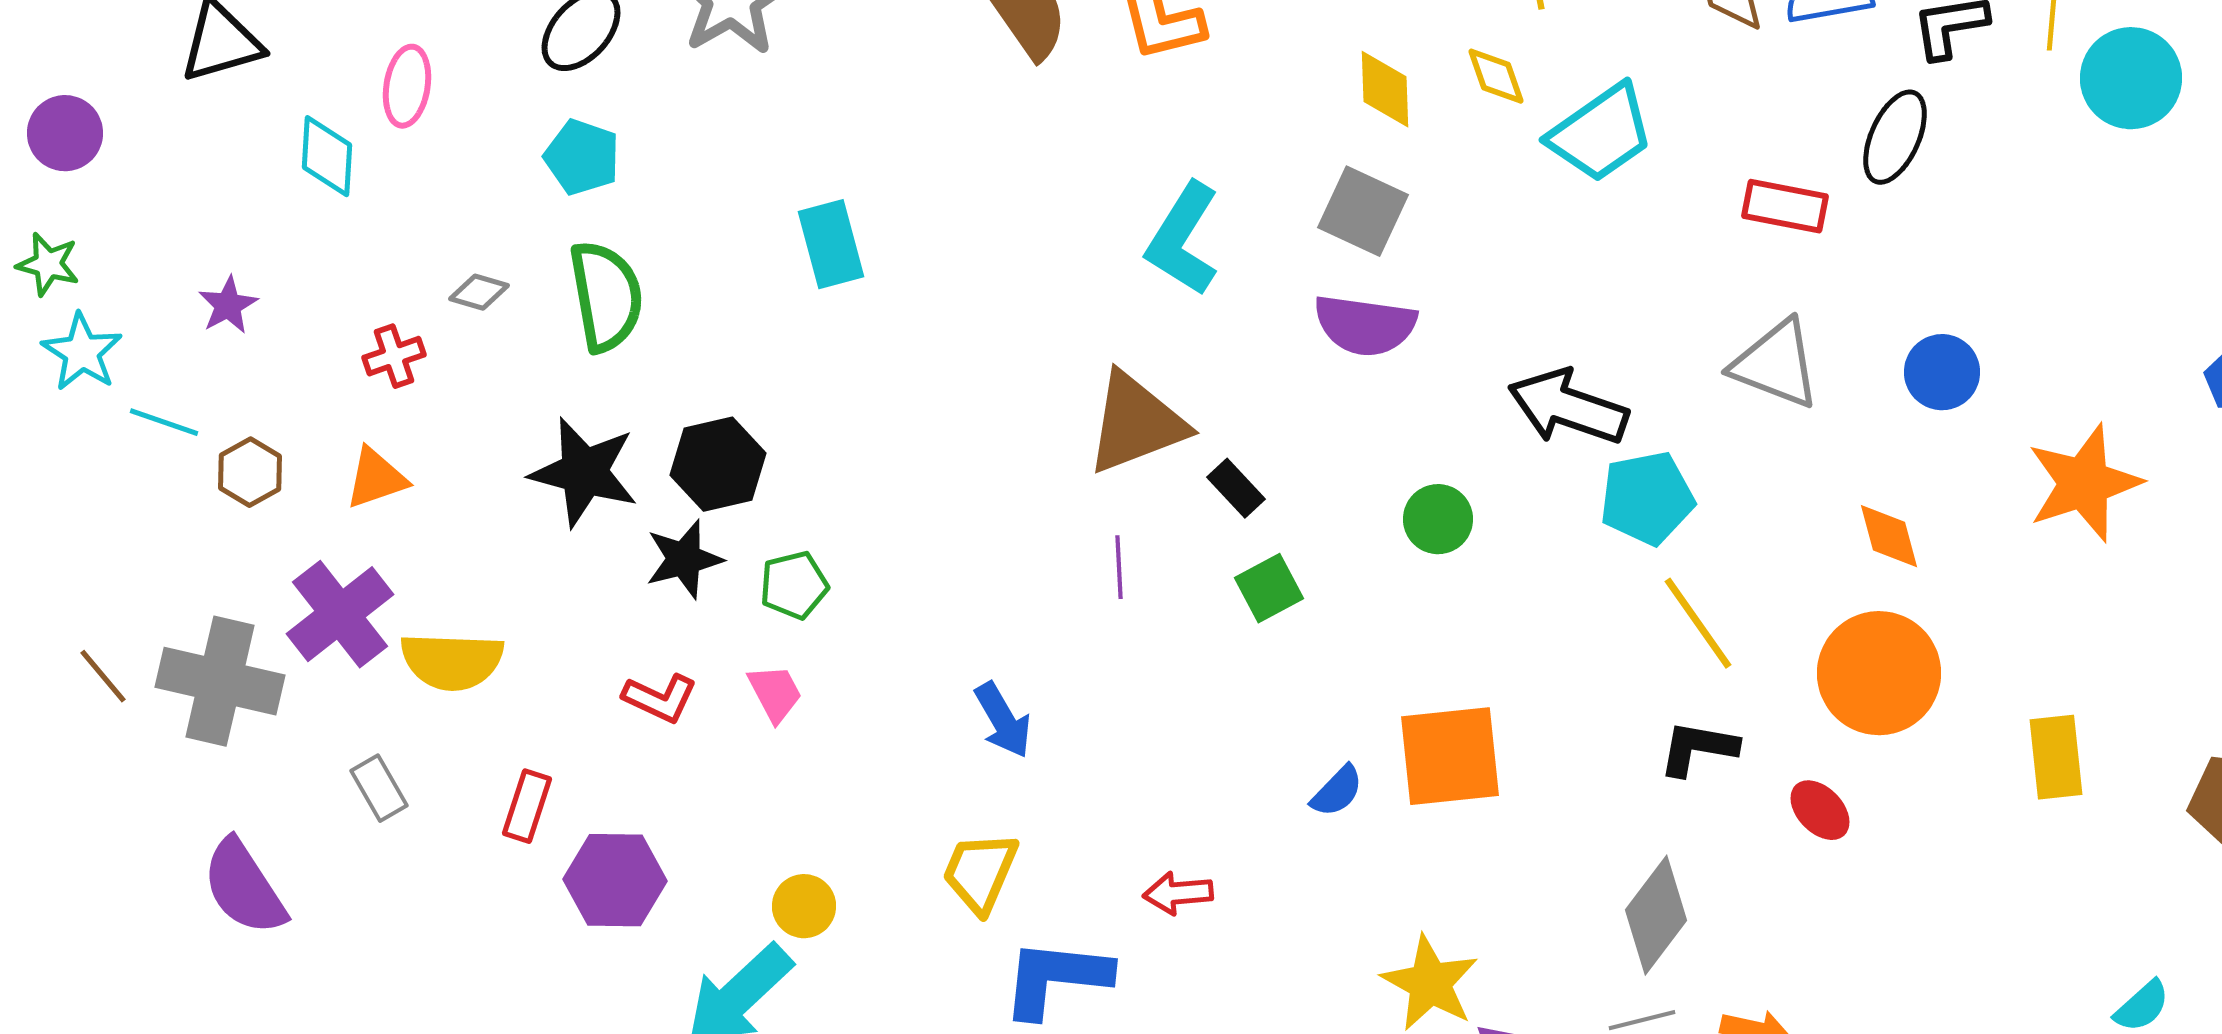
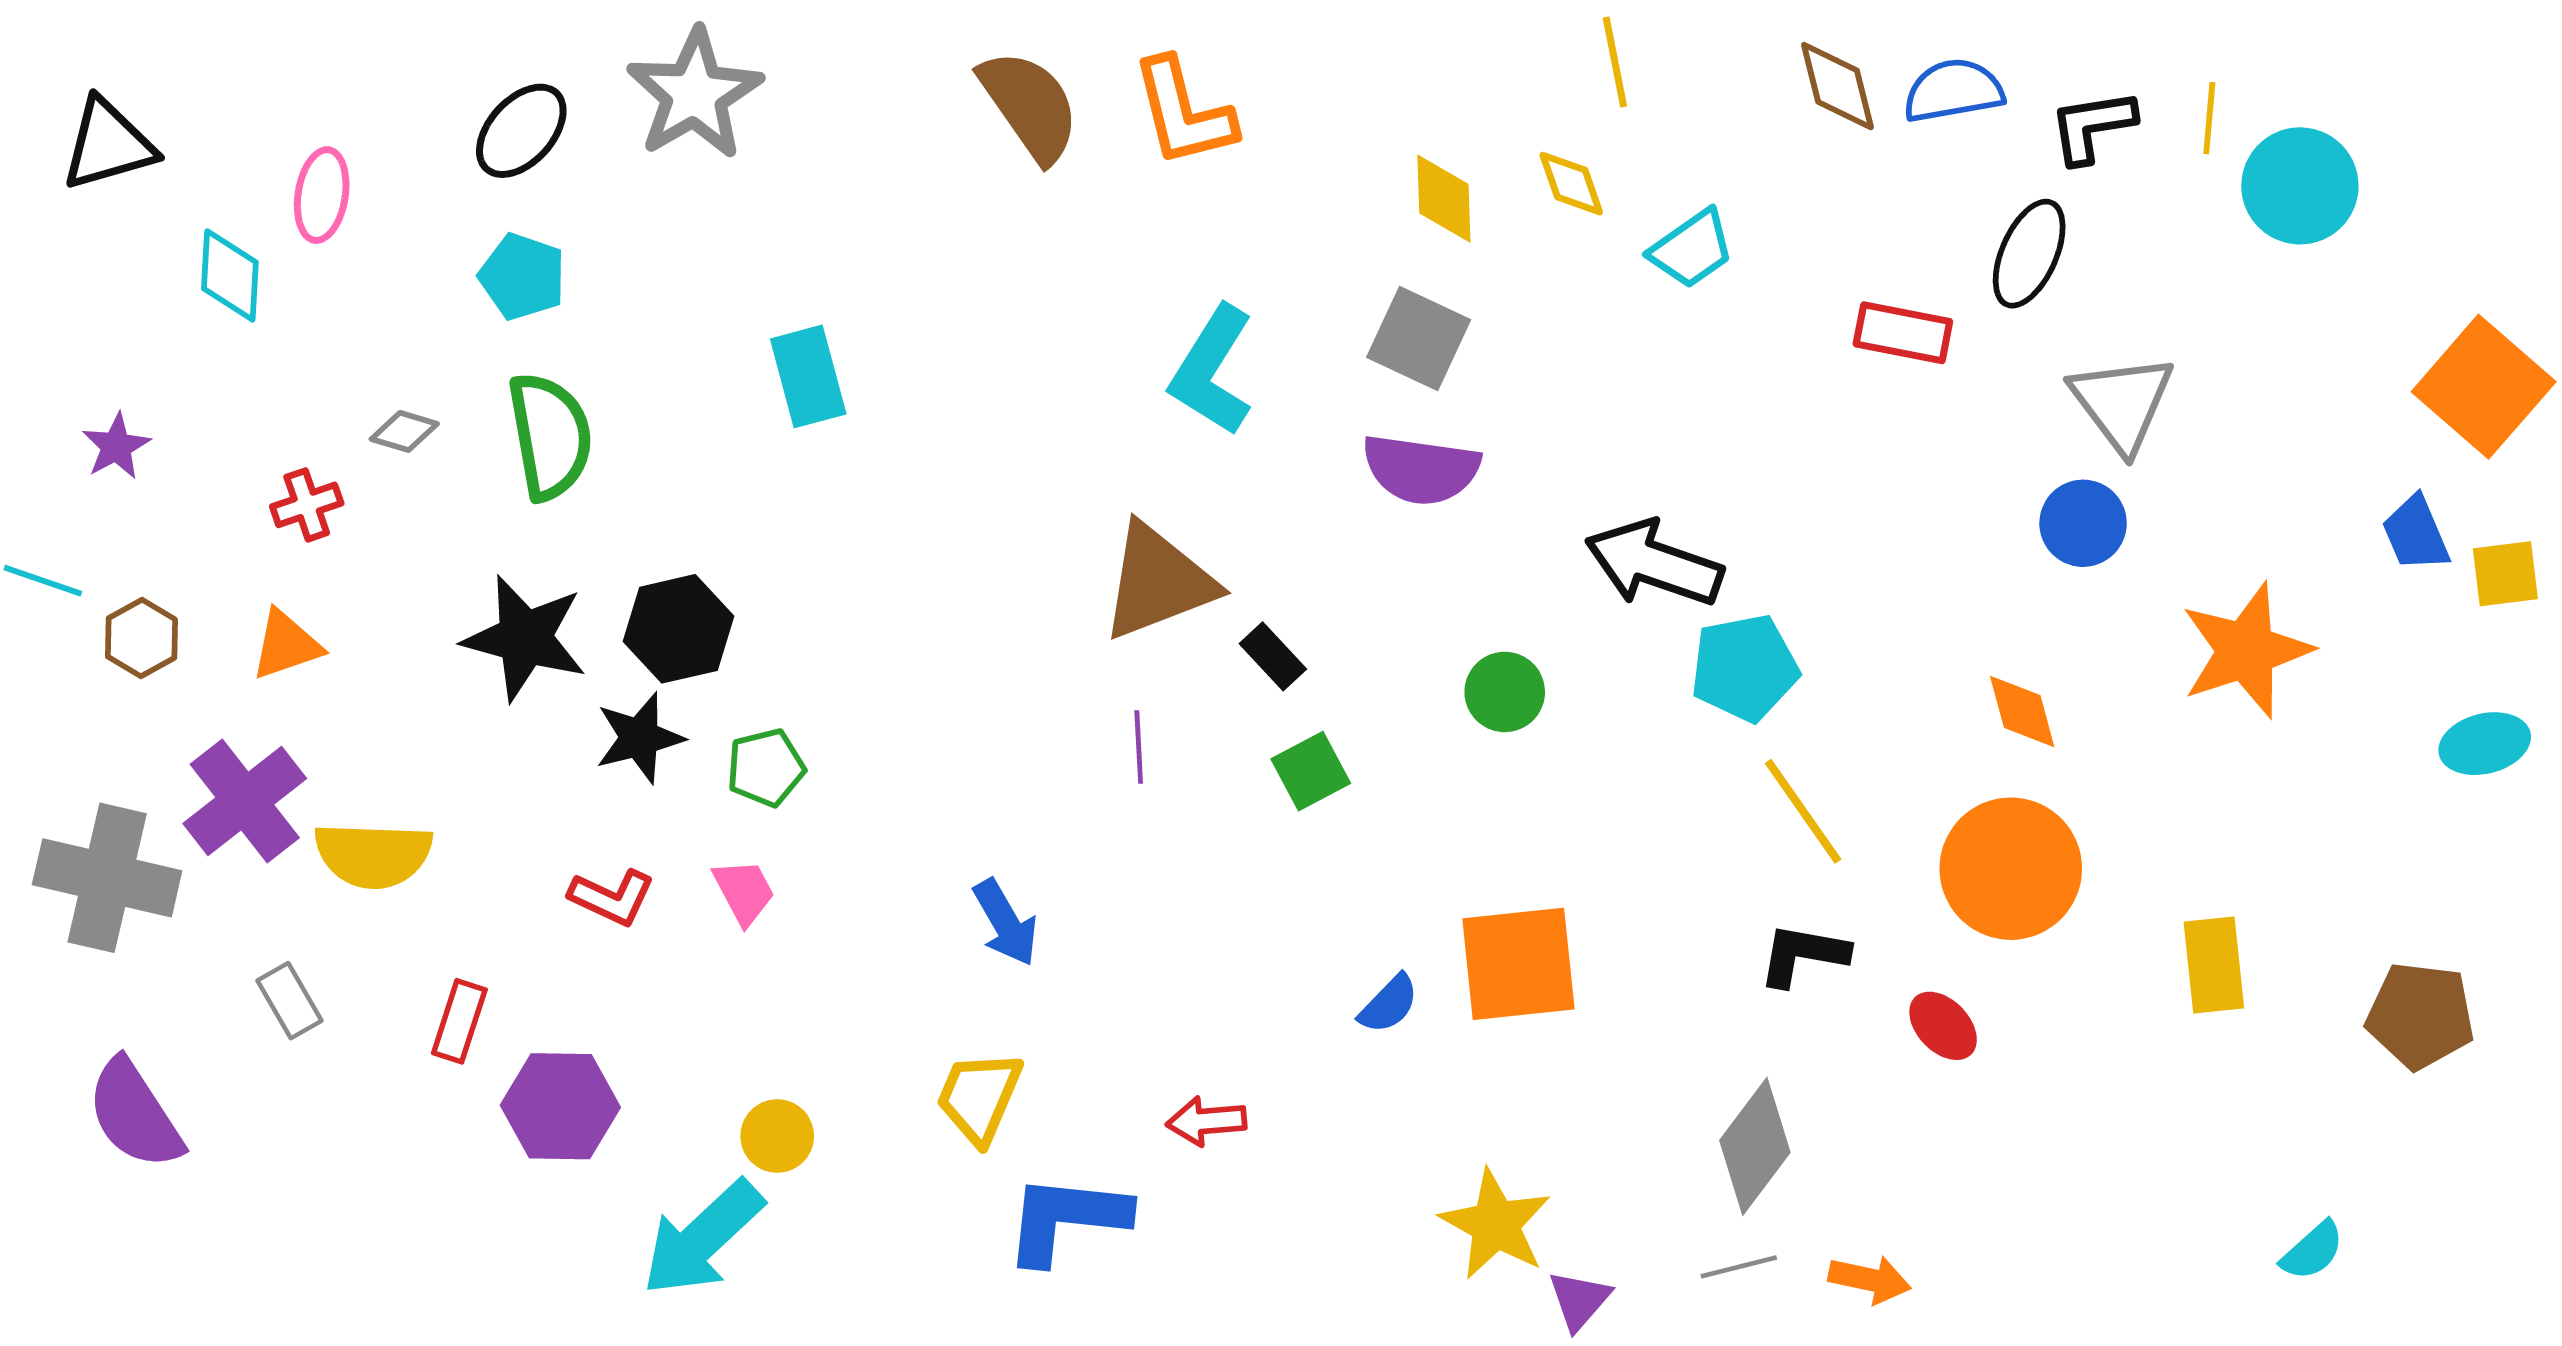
cyan trapezoid: (1601, 133) -> (1692, 249), size x0.7
gray triangle: (1776, 364) -> (2122, 403), moved, turned 32

